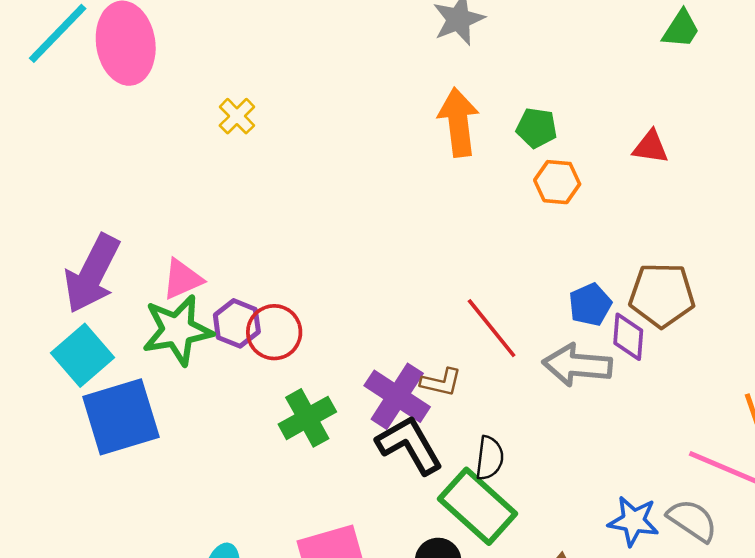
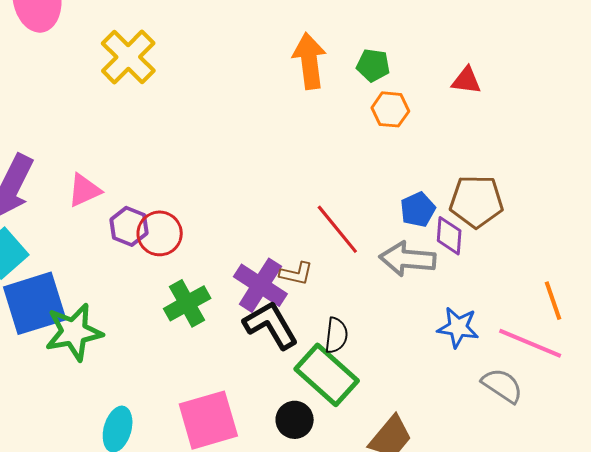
yellow cross: (237, 116) -> (128, 57), size x1.8
green star: (177, 330) -> (74, 332), moved
blue star: (633, 521) -> (458, 327), moved

